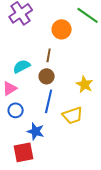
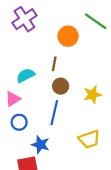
brown circle: (47, 76) -> (61, 86), moved
yellow star: (85, 84) -> (92, 95), turned 30
yellow trapezoid: (73, 115) -> (89, 139), moved

